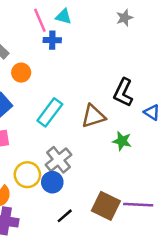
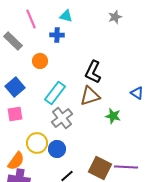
pink line: (40, 20) -> (31, 19), moved
orange circle: (21, 73) -> (40, 61), moved
black L-shape: (123, 92) -> (93, 72), moved
gray cross: (59, 160) -> (62, 118), moved

